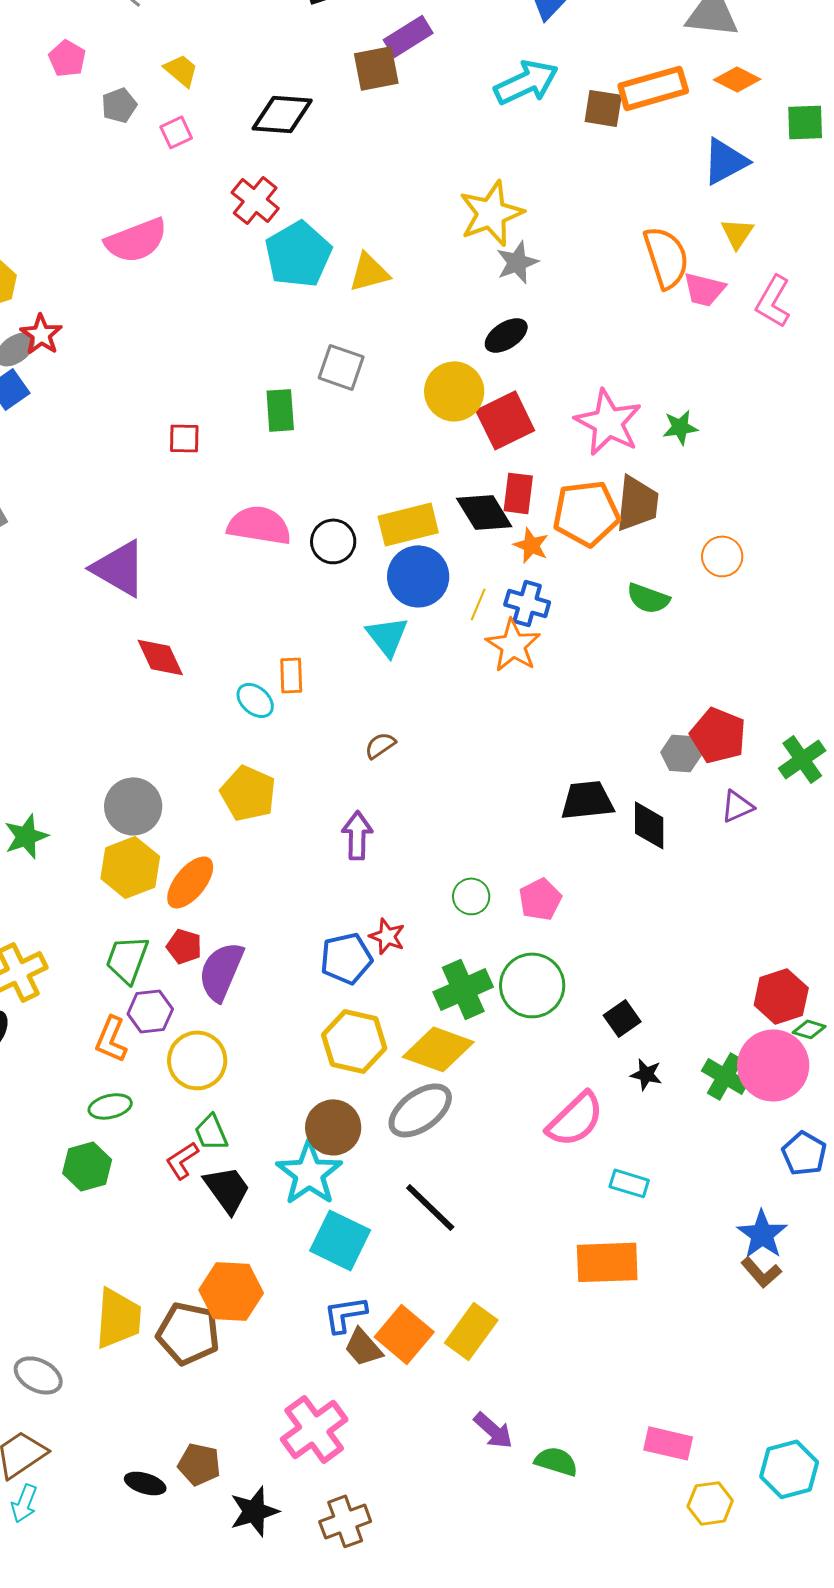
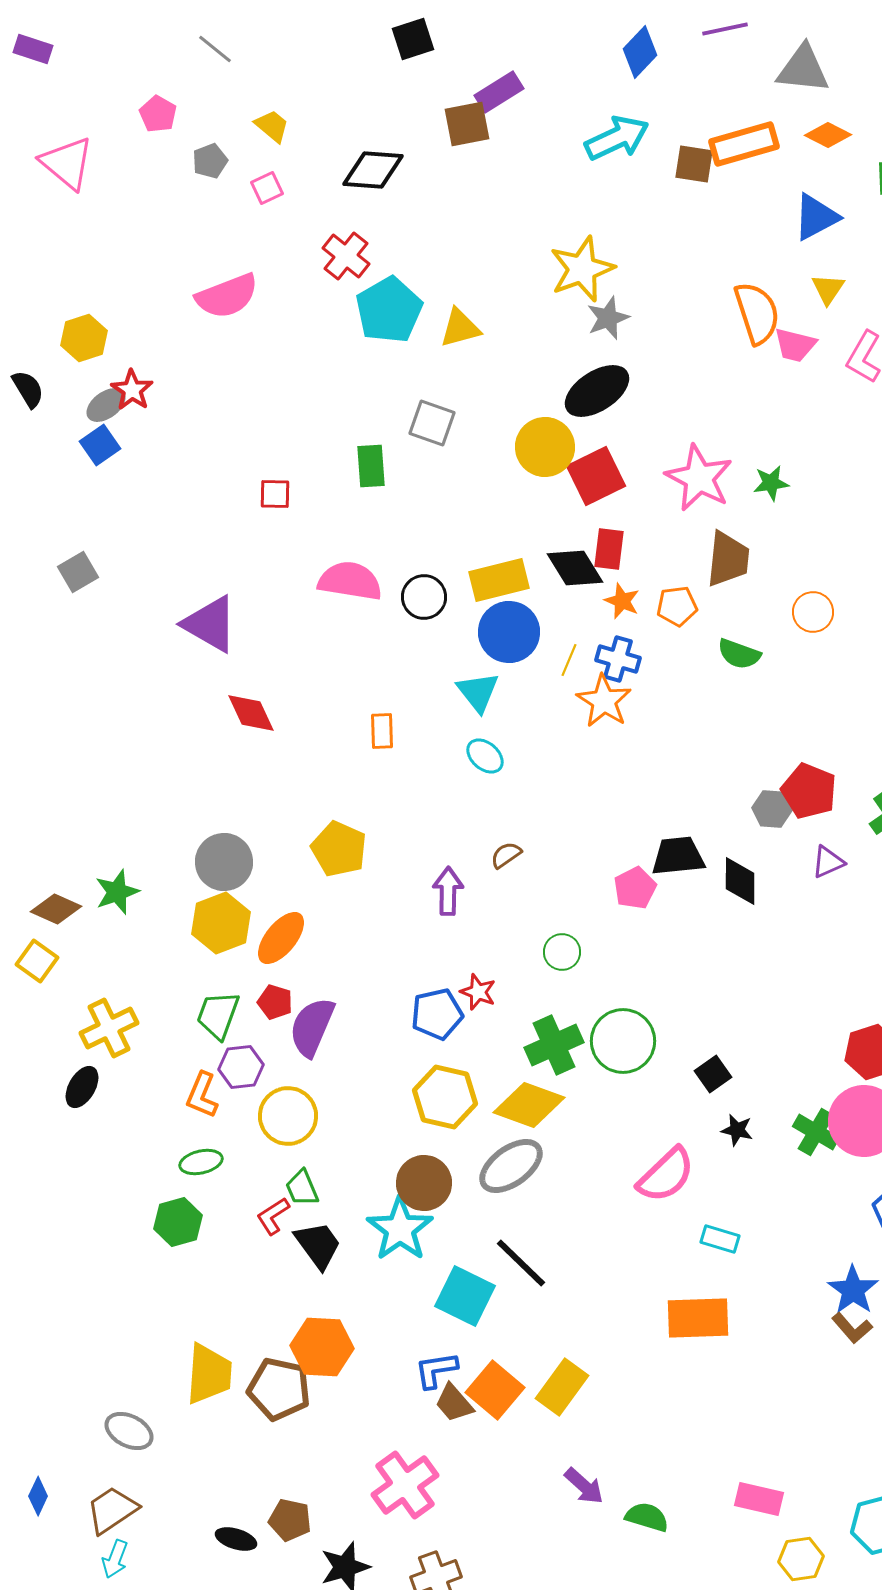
black ellipse: (506, 335) -> (597, 391), size x1.5
orange pentagon: (586, 513) -> (677, 606), moved, size x0.6
cyan ellipse: (255, 700) -> (485, 756), moved
brown semicircle: (380, 745) -> (506, 855), moved
pink pentagon: (540, 899) -> (635, 888), moved
cyan square: (340, 1240) -> (465, 1296), moved

